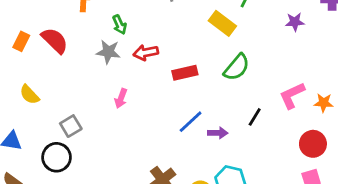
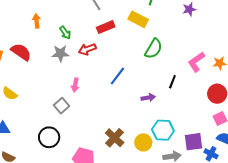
red rectangle: (185, 73) -> (106, 27), moved
blue line: (191, 122) -> (117, 76), moved
gray square: (71, 126) -> (61, 106), moved
black circle: (57, 157) -> (49, 137), moved

